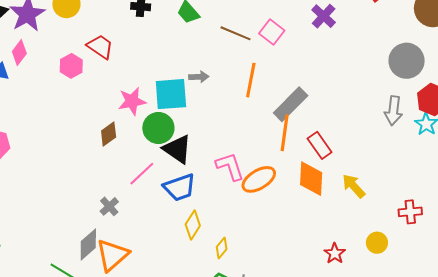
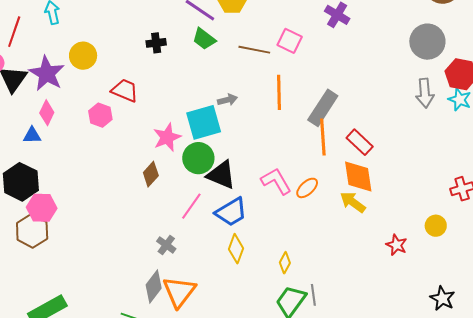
orange ellipse: (259, 179) -> (307, 188), size x0.7
yellow arrow: (354, 186) -> (353, 202), moved
yellow diamond: (193, 225) -> (236, 249), moved

